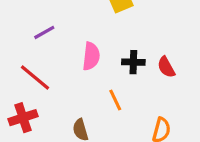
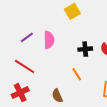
pink semicircle: (91, 56) -> (49, 40), moved

